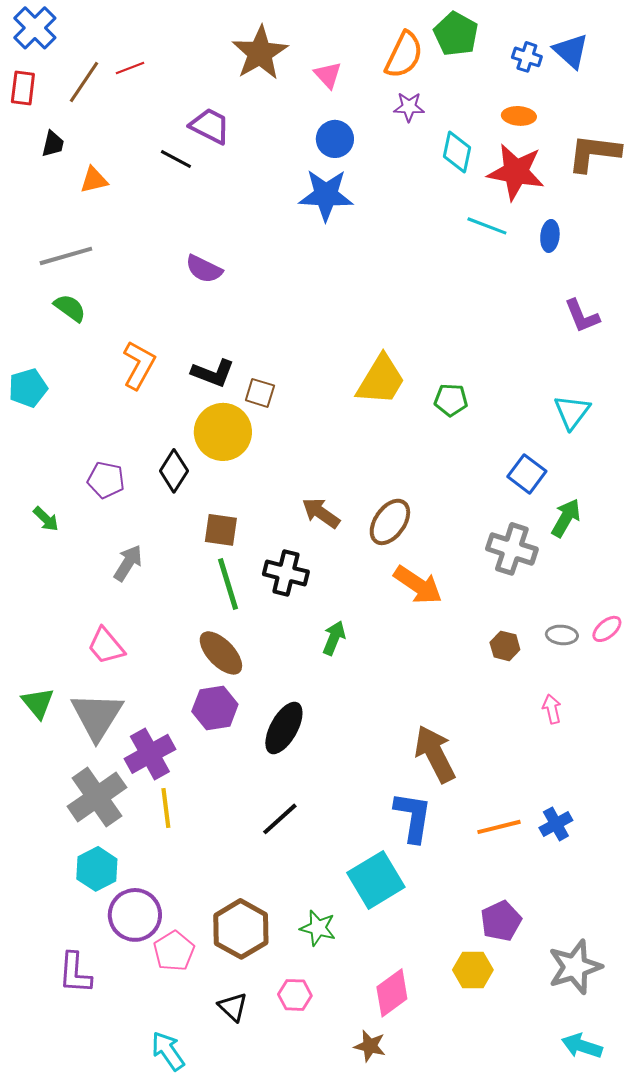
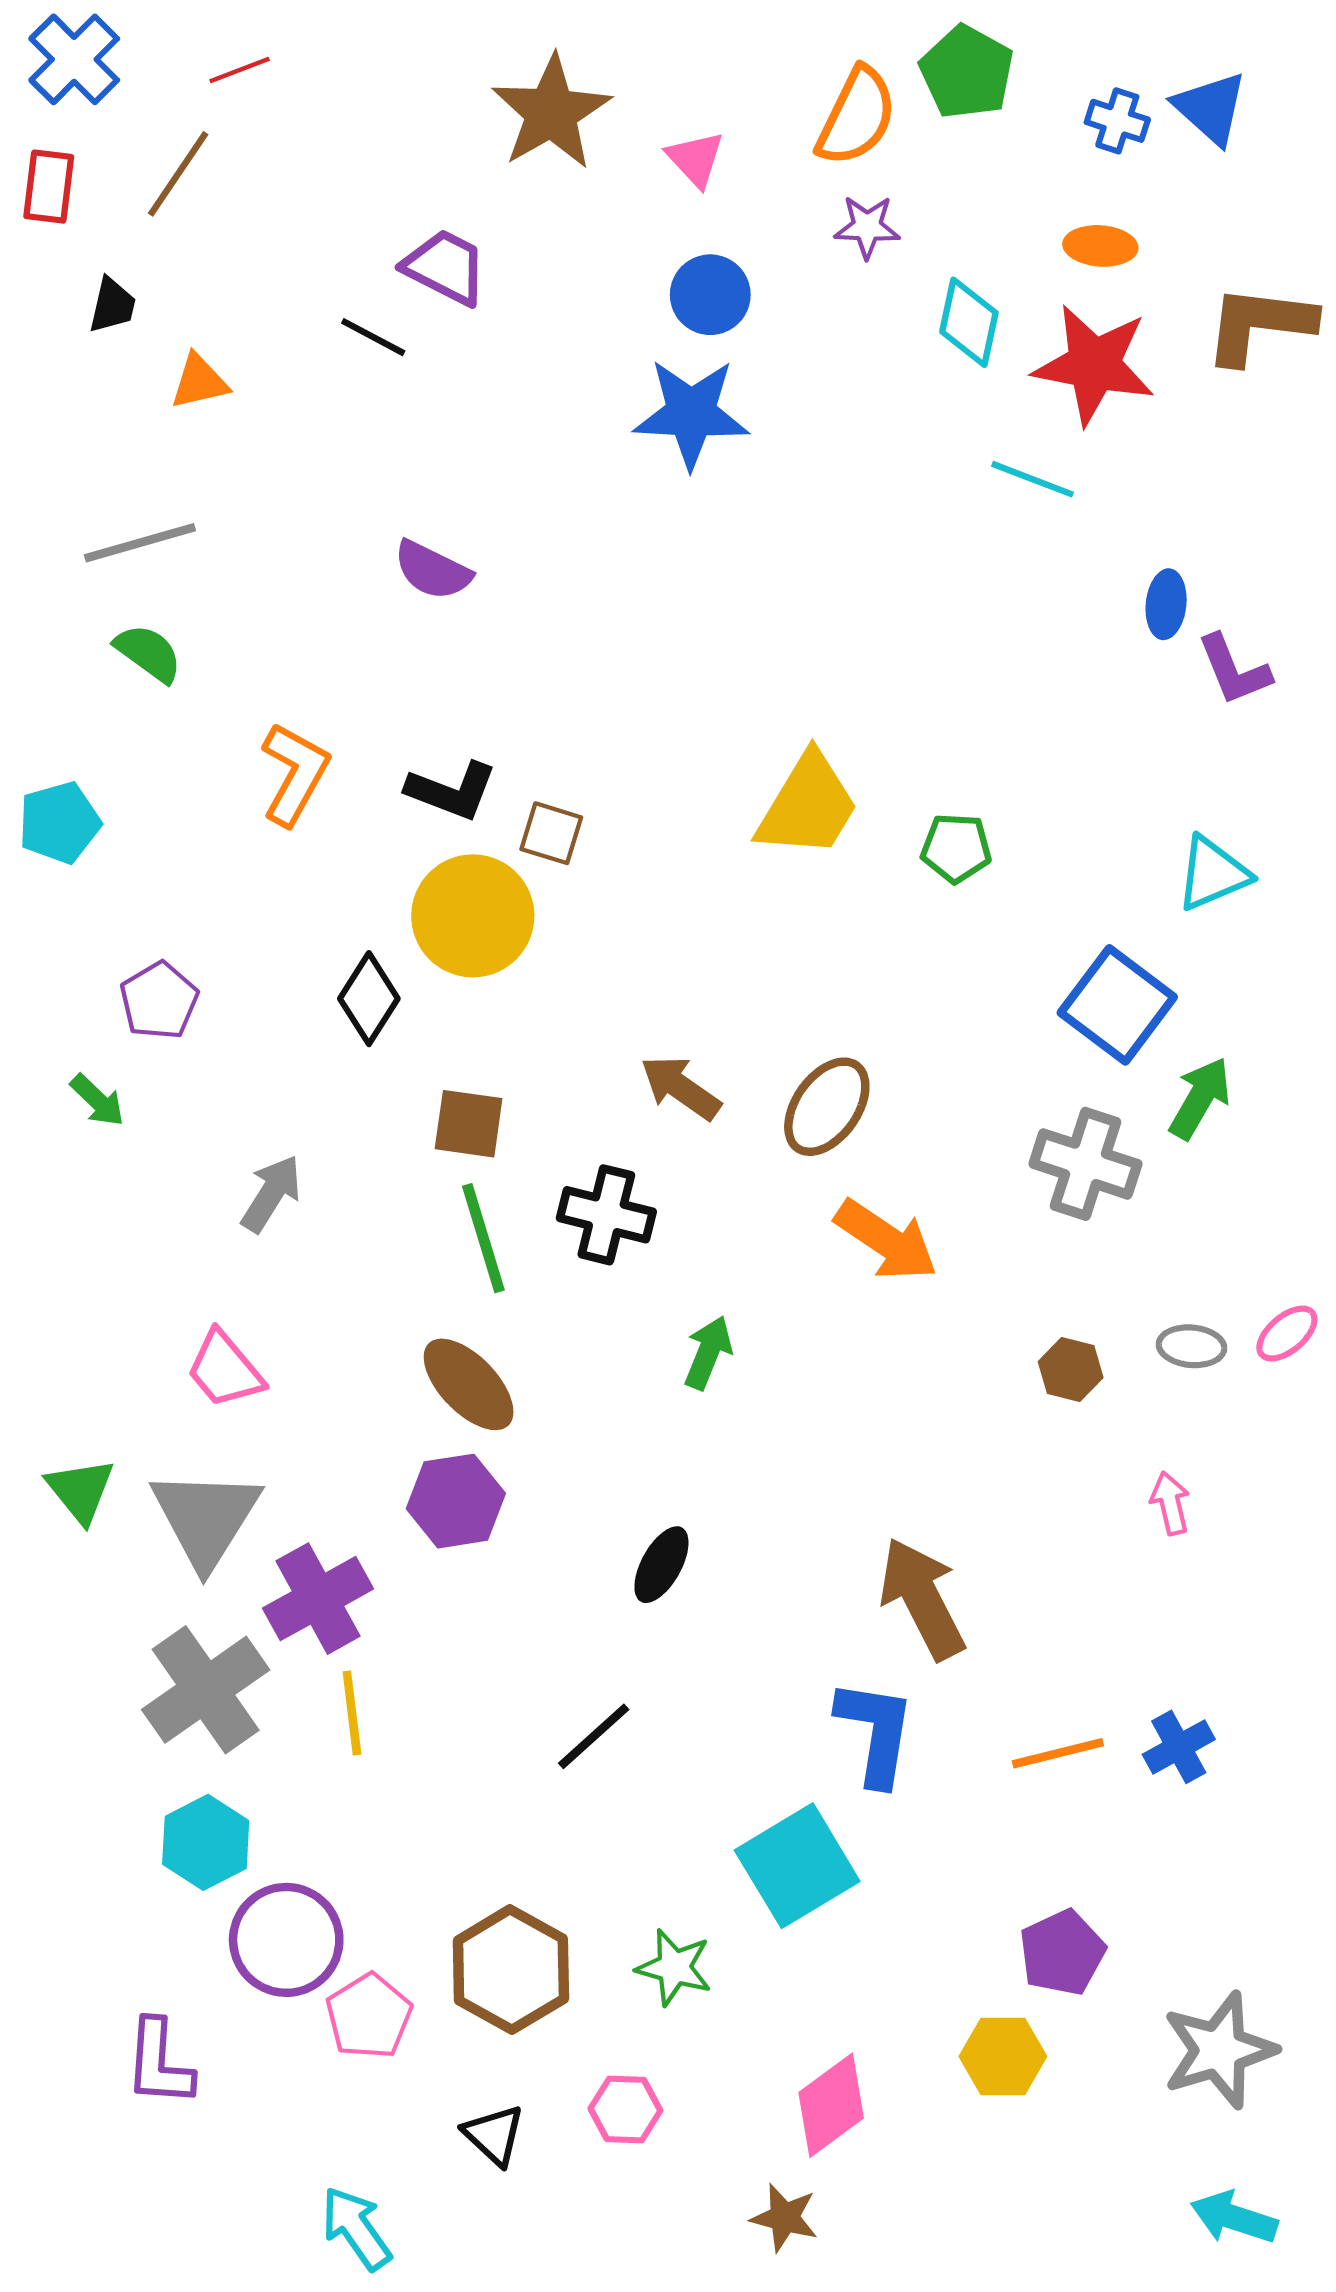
red line: (130, 68) -> (240, 70), moved
blue ellipse: (550, 236) -> (1166, 604), moved
cyan triangle: (572, 412) -> (1213, 873), turned 30
blue square: (527, 474) -> (1117, 1005), size x1.4
purple pentagon: (106, 480) -> (159, 1001), moved, turned 30
black ellipse: (284, 728) -> (661, 1565), moved, size x0.7

